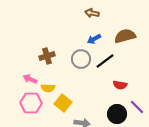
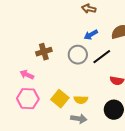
yellow semicircle: (48, 88) -> (81, 100), moved

